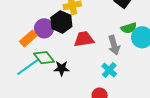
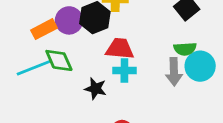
gray arrow: (114, 45) -> (174, 72), moved
black star: (62, 68) -> (96, 89), moved
cyan cross: (109, 70) -> (124, 71), moved, turned 35

